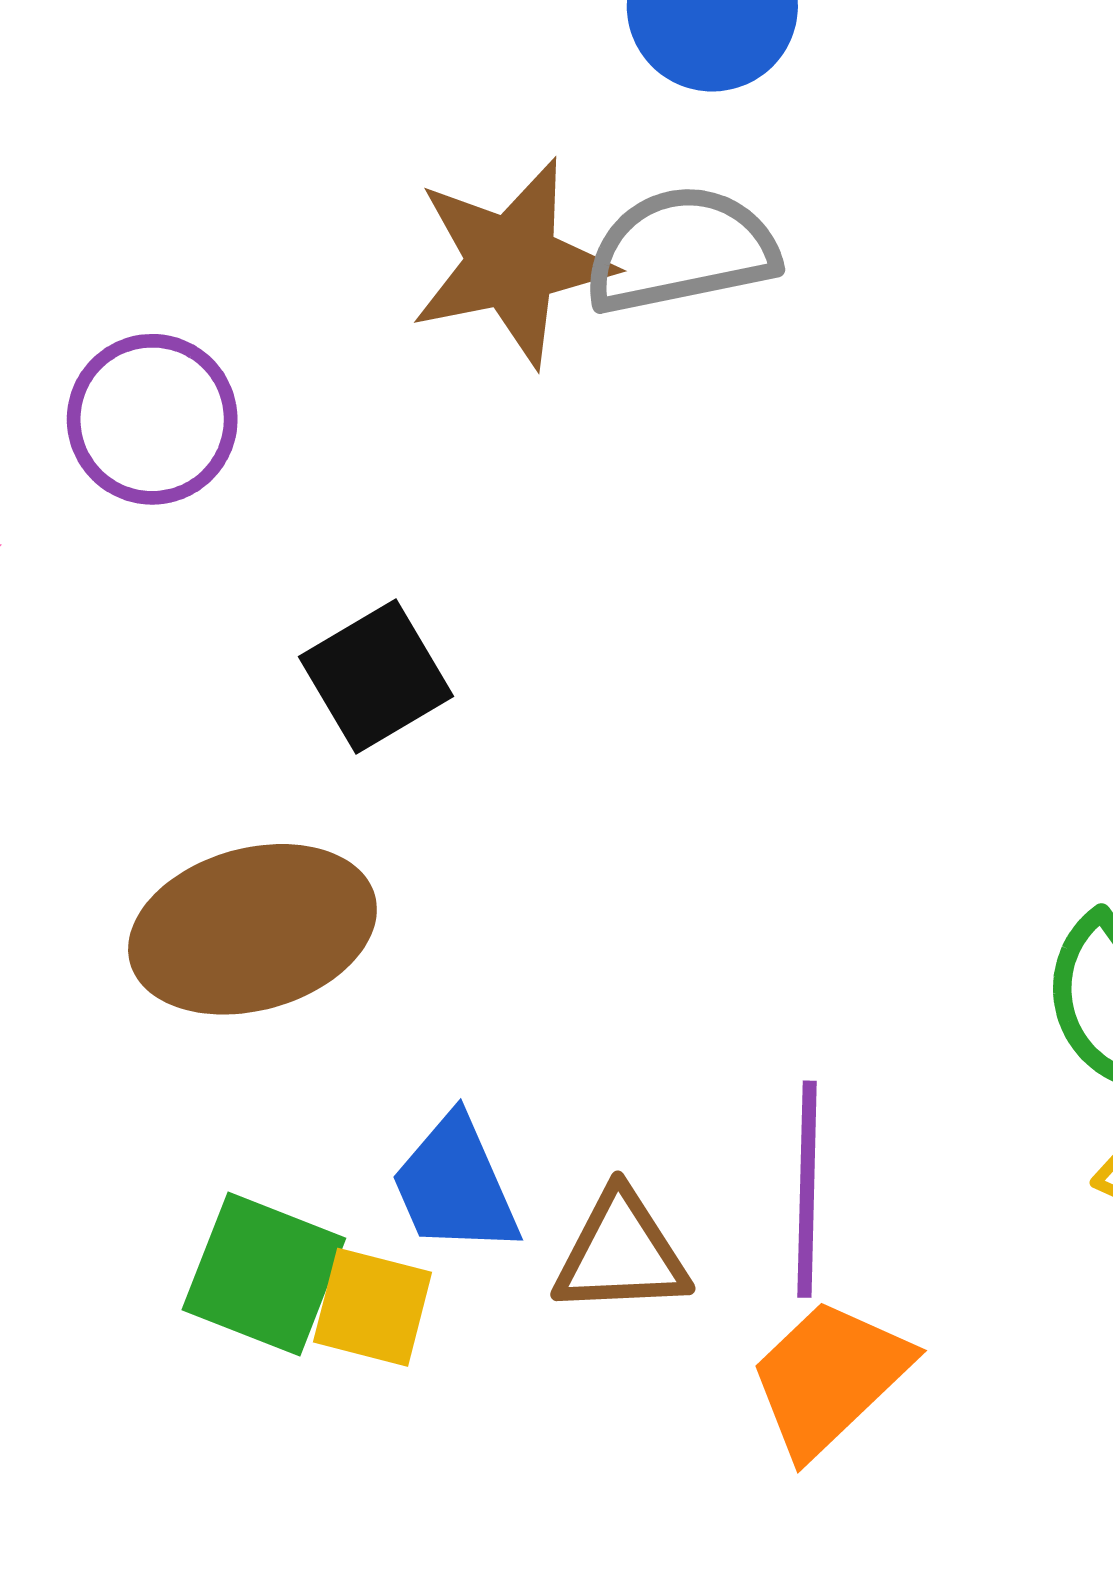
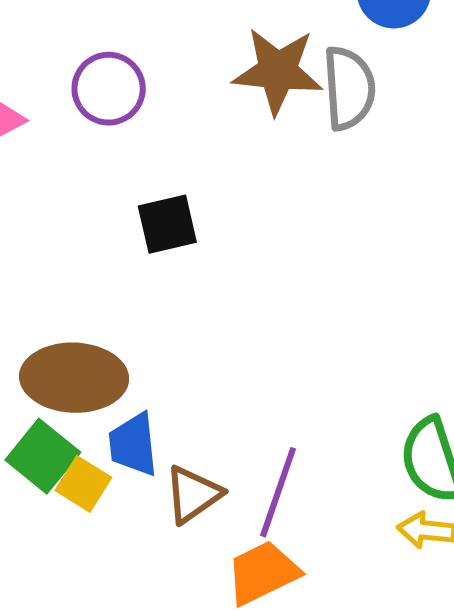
gray semicircle: (681, 250) -> (349, 88), turned 80
brown ellipse: (252, 929) -> (74, 378), moved
brown triangle: (621, 1253) -> (193, 494), turned -50

